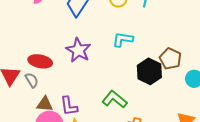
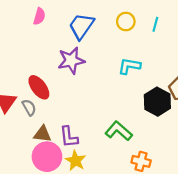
purple star: (78, 50) -> (71, 60), moved, turned 30
red ellipse: (40, 61) -> (39, 87), turned 40

